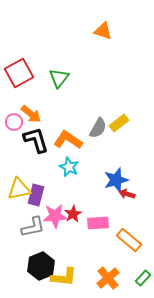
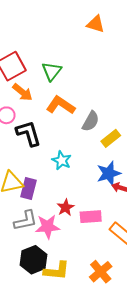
orange arrow: (31, 114) -> (22, 92), moved
yellow rectangle: (119, 123) -> (111, 138), moved
orange L-shape: (68, 140) -> (61, 105), moved
pink star: (55, 216) -> (48, 227), moved

